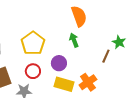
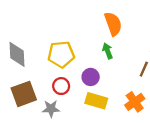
yellow pentagon: (33, 43) -> (61, 54), turned 30
orange cross: (88, 82) -> (135, 102), moved

